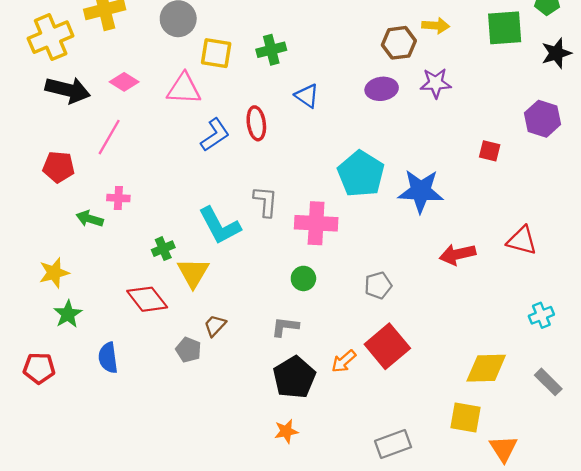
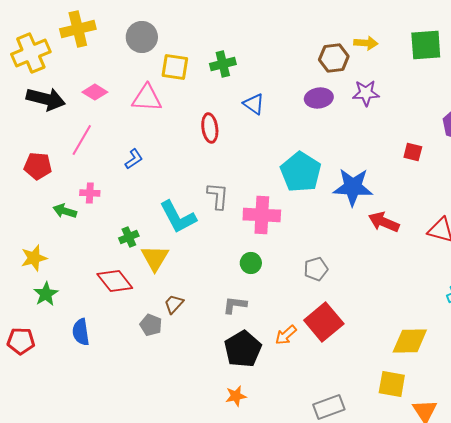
blue L-shape: (215, 135) -> (134, 159), moved, size x0.7
red arrow: (457, 254) -> (384, 222), moved, turned 36

